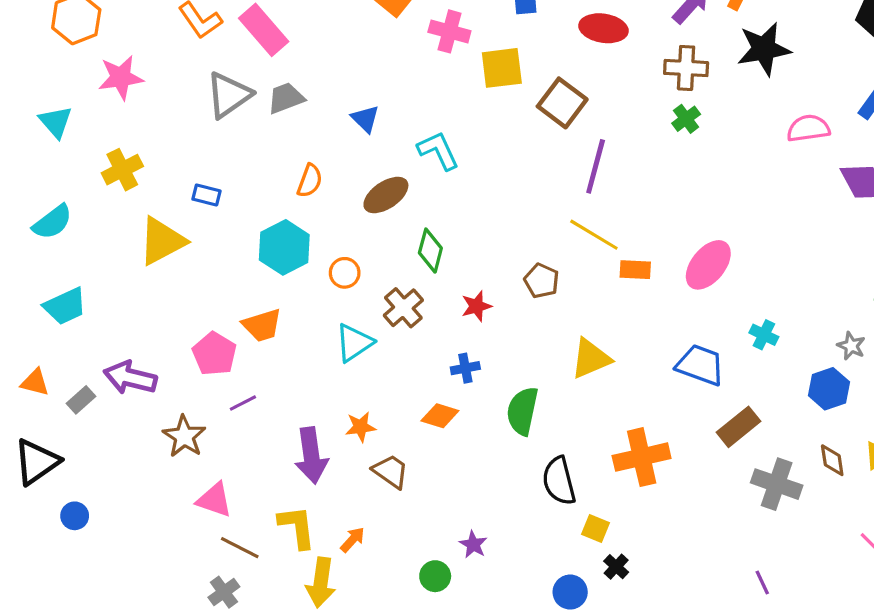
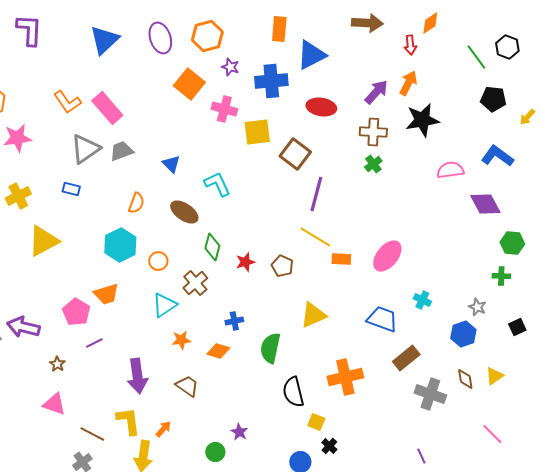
blue rectangle: (206, 195) -> (71, 189), moved
brown ellipse: (386, 195) -> (184, 212), turned 68
red star: (476, 306) -> (245, 262), moved
orange star: (361, 427) -> (181, 340), moved
brown star: (184, 436) -> (57, 364), size x0.6
pink triangle: (214, 500) -> (54, 404), moved

